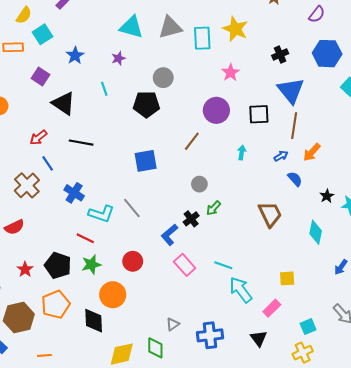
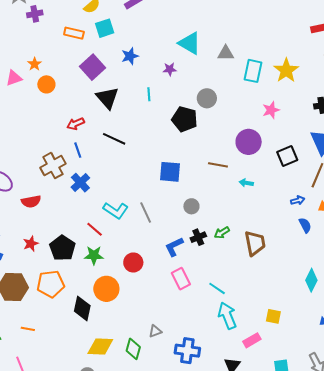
gray triangle: (170, 27) -> (226, 53), size x0.7
purple square: (41, 77) -> (92, 67), size x1.4
black square: (259, 114) -> (287, 156), turned -35
brown line: (192, 141) -> (218, 165), turned 48
cyan arrow: (242, 153) -> (246, 183), moved, turned -104
gray circle: (199, 184) -> (191, 206), moved
blue cross: (74, 193) -> (80, 183), moved
brown trapezoid: (270, 214) -> (255, 243), moved

